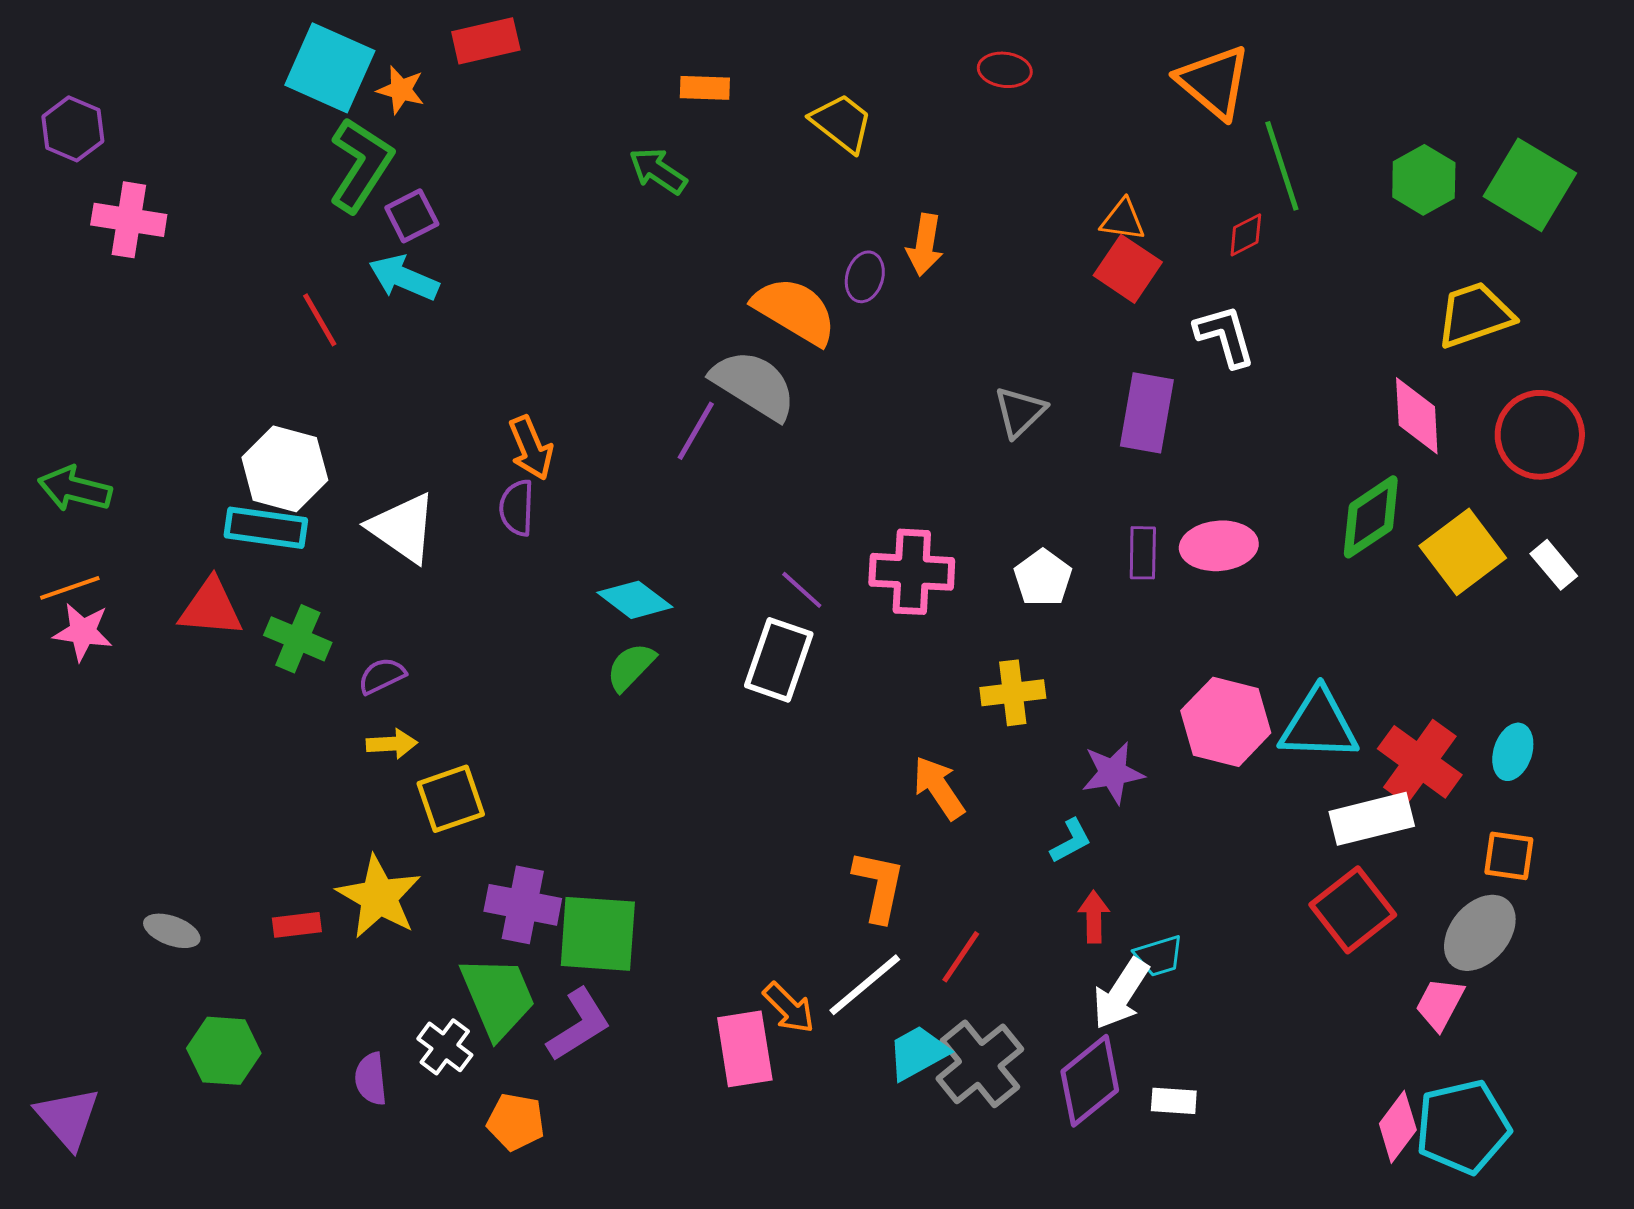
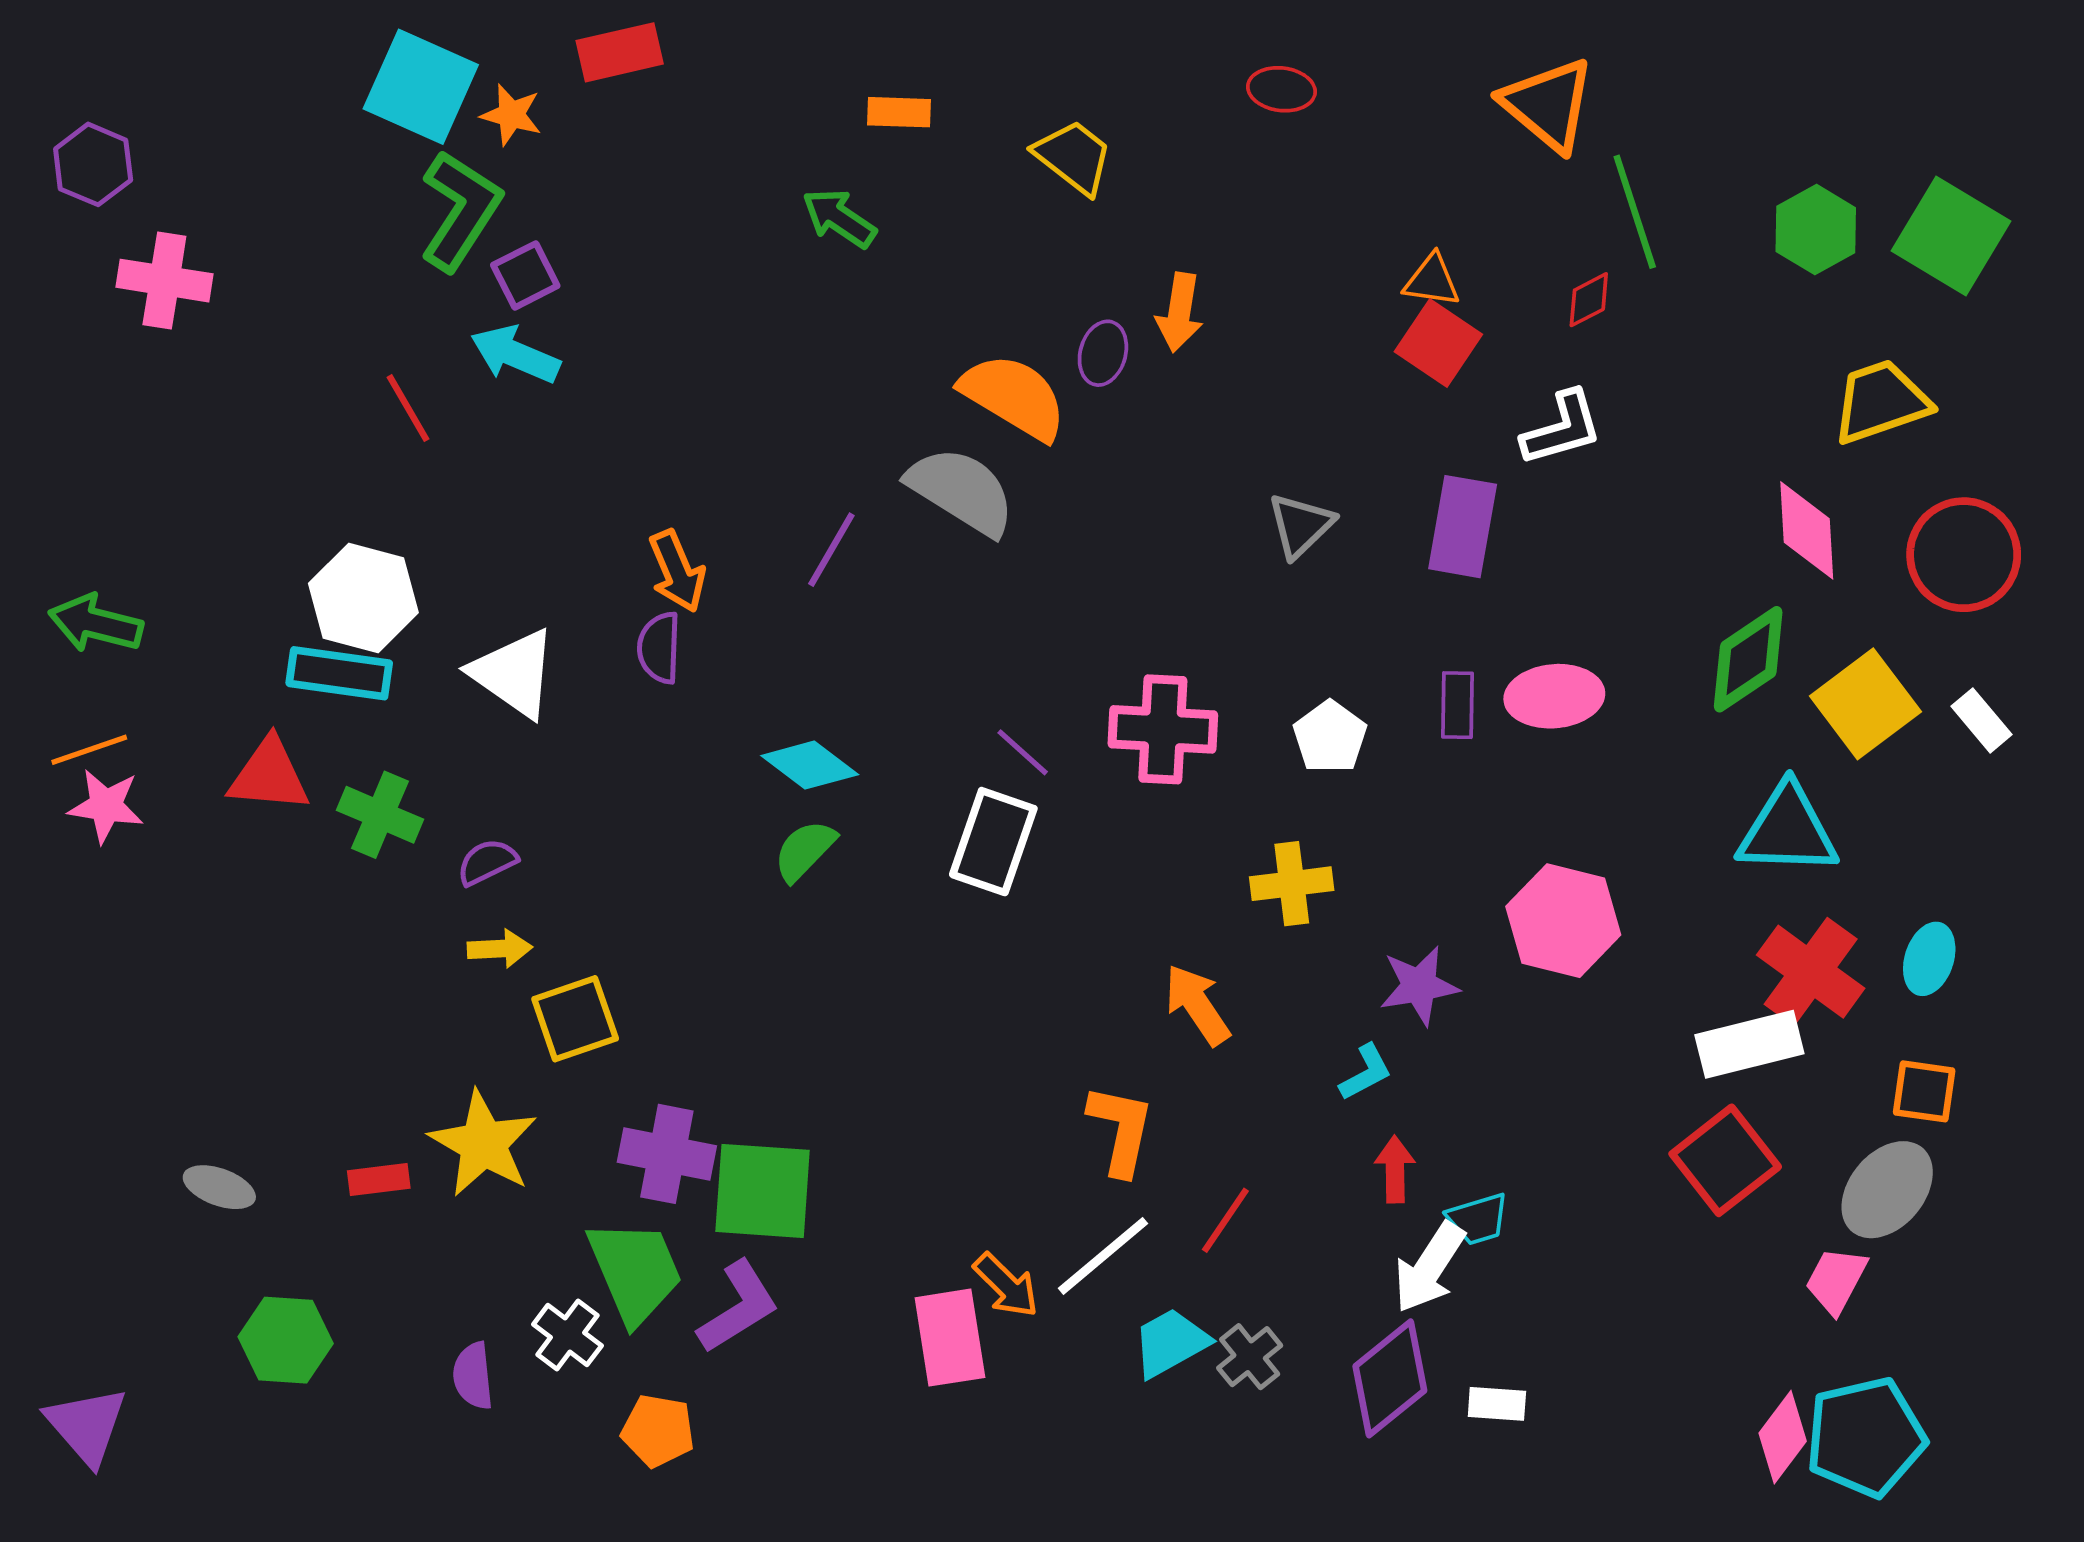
white L-shape: (1225, 336) -> (1562, 428), turned 90
purple line: (696, 431) -> (831, 550), moved
cyan triangle: (1319, 725) -> (1788, 830), moved
gray cross: (980, 1064) -> (1250, 1357), size x0.6

